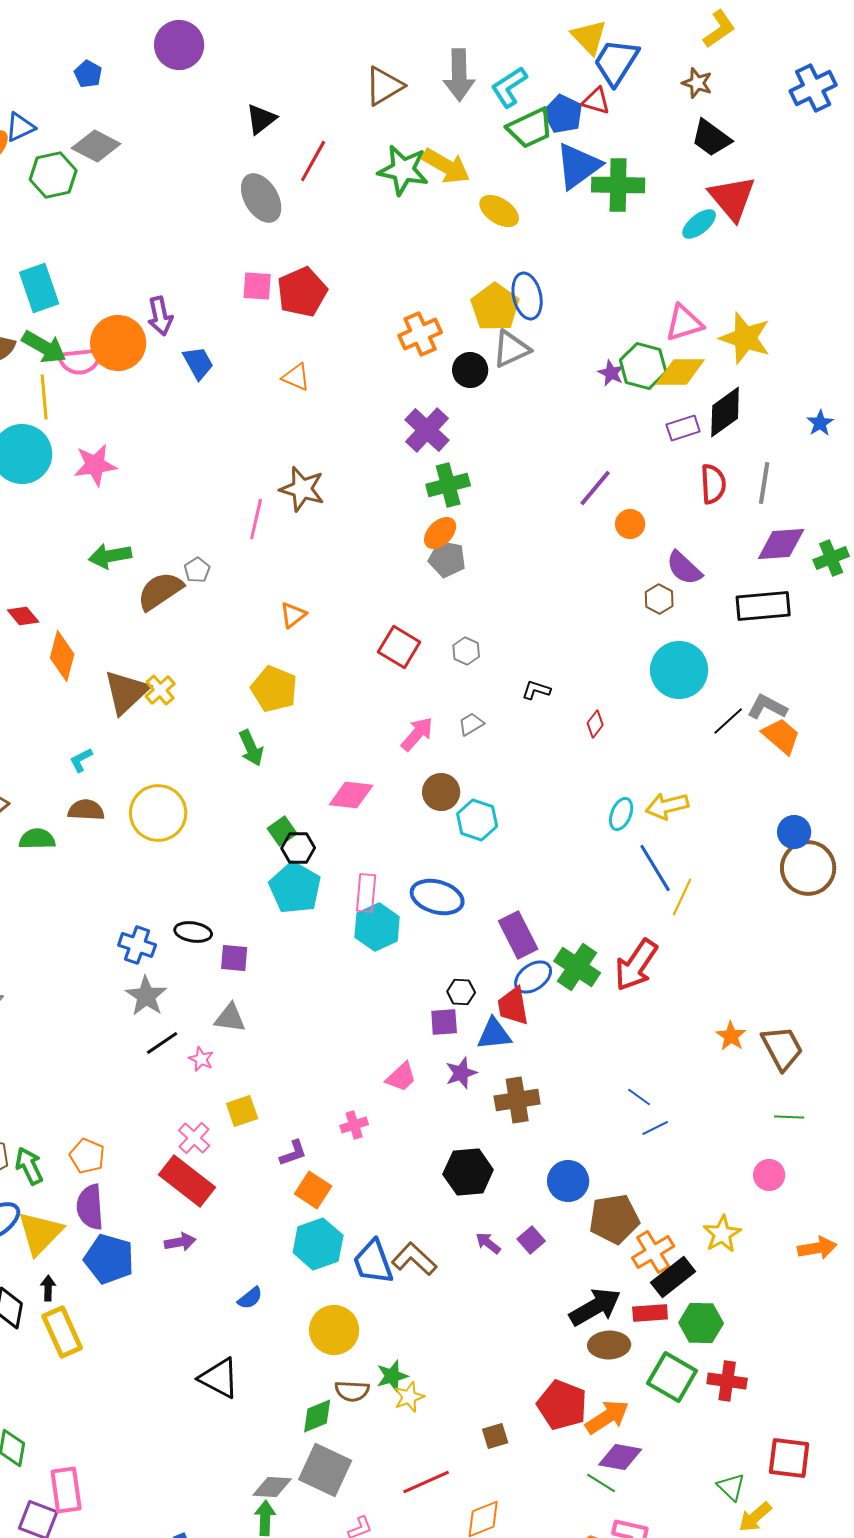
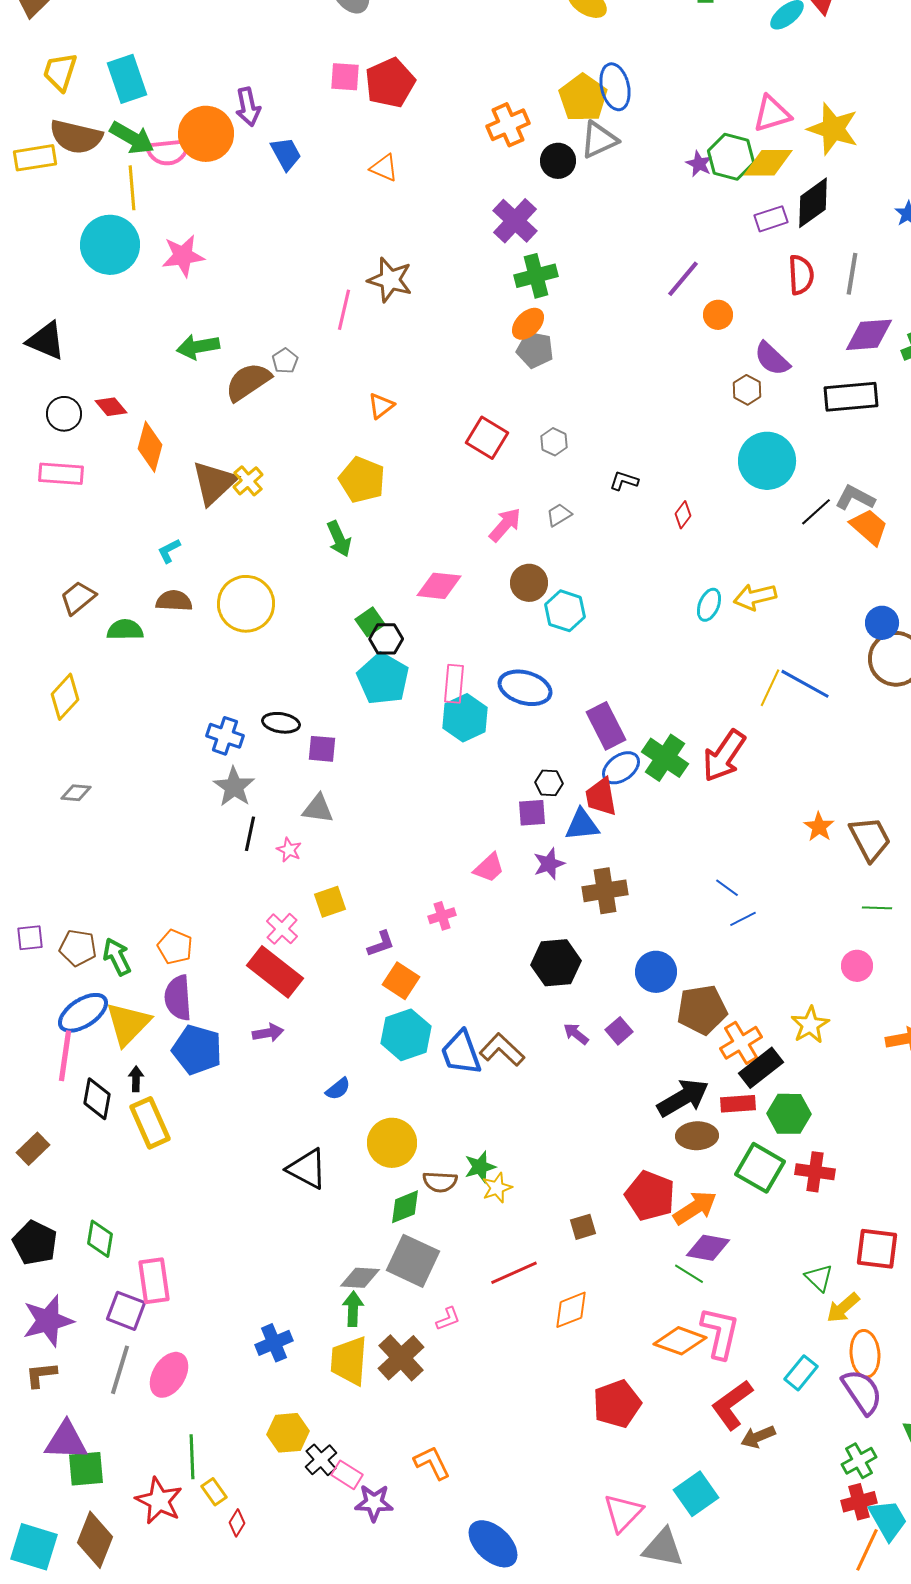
blue line: (655, 868) -> (805, 684), moved, turned -30
black line: (162, 1043) -> (250, 834), turned -44
yellow circle: (334, 1330) -> (392, 1143), moved

